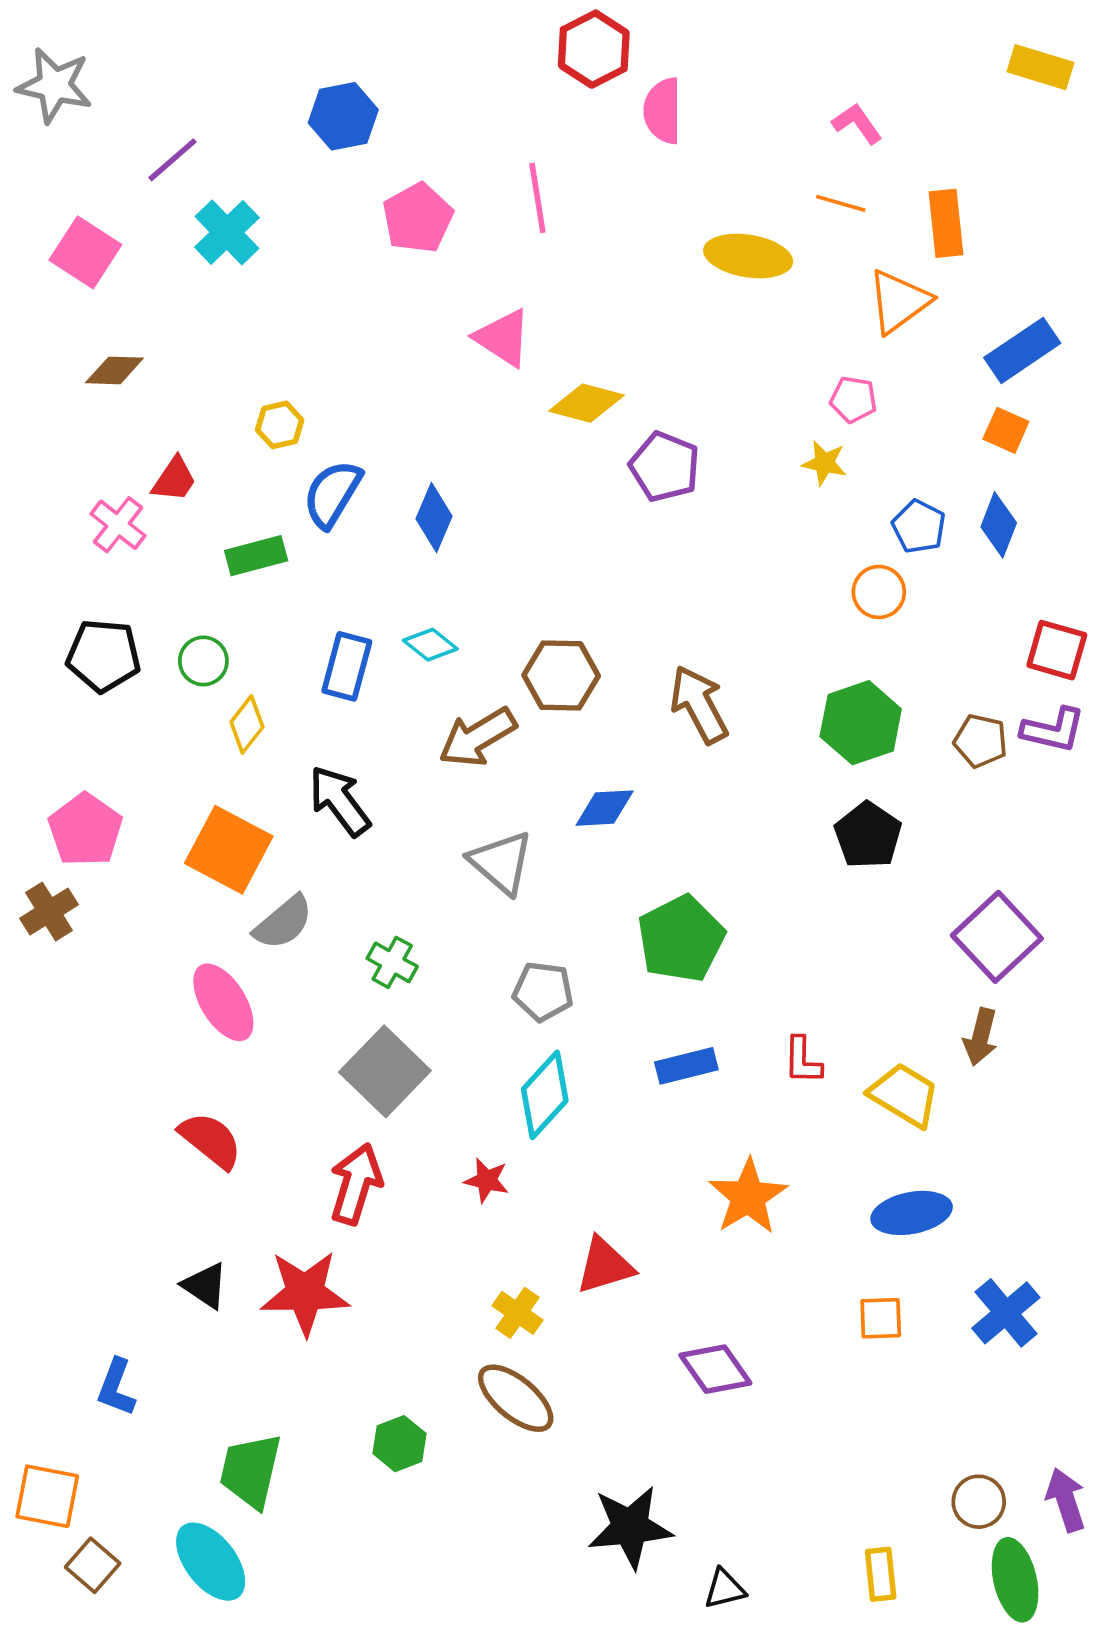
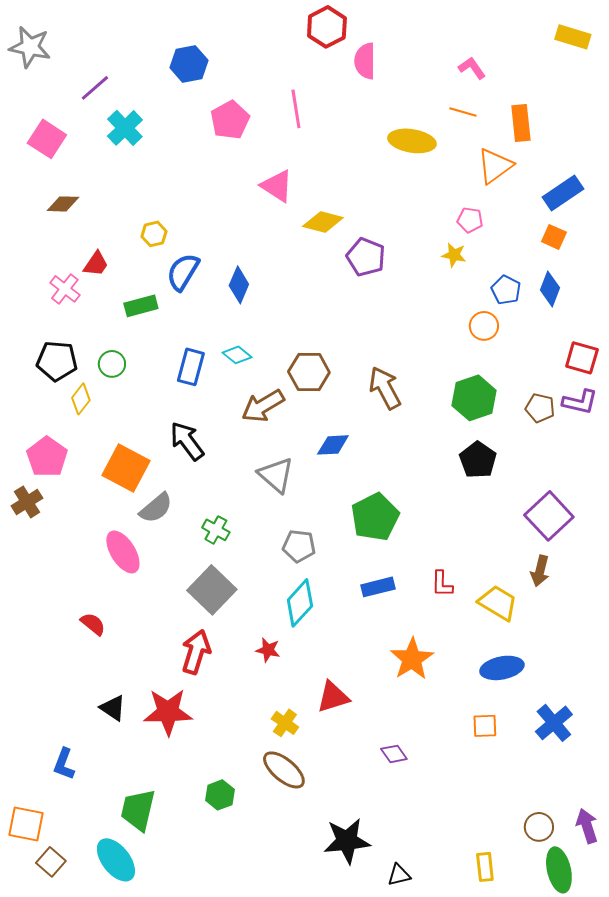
yellow diamond: (247, 725) -> (81, 399), moved
red semicircle: (211, 1140) -> (93, 624), moved, size x0.7
purple diamond: (715, 1369) -> (394, 754), size x0.7

